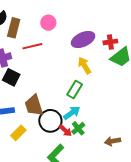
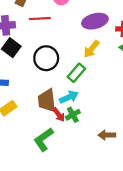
yellow arrow: (84, 65) -> (91, 49), turned -120
brown trapezoid: (34, 105) -> (47, 101), moved
black circle: (50, 121) -> (46, 58), moved

